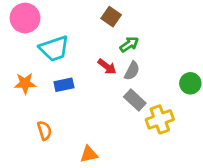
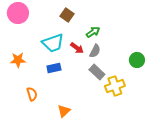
brown square: (111, 17) -> (67, 15), moved
cyan trapezoid: (54, 49) -> (53, 43), moved
blue rectangle: (64, 85) -> (54, 68), moved
orange triangle: (89, 154) -> (64, 111), turned -32

